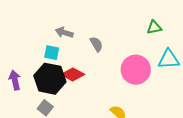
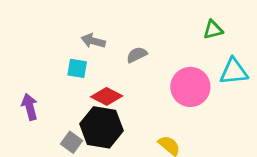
gray semicircle: (96, 44) -> (137, 55), turned -84
black hexagon: (50, 79) -> (101, 127), moved

